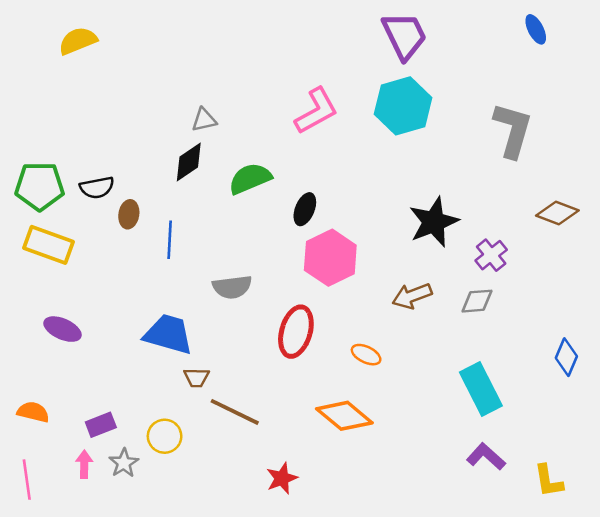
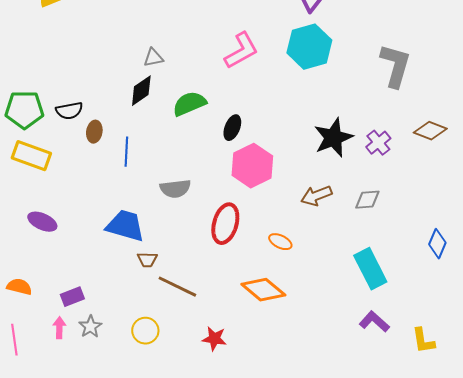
purple cross: (491, 255) -> (378, 143), moved
yellow circle: (165, 436) -> (145, 331), moved
red star: (282, 478) -> (214, 339), turned 30

